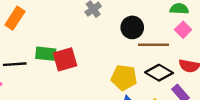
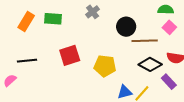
green rectangle: (46, 54) -> (53, 19), moved
yellow pentagon: (124, 78) -> (105, 66), moved

